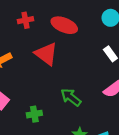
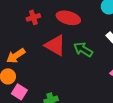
green arrow: (71, 97) -> (83, 49), moved

